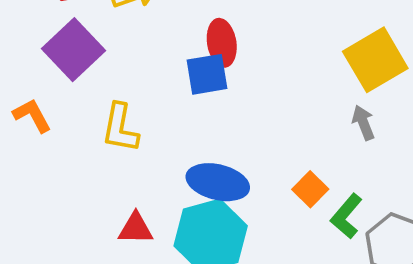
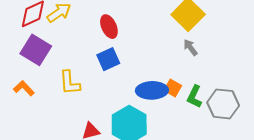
blue square: (207, 74) -> (108, 59), moved
blue ellipse: (218, 182) -> (152, 90), moved

